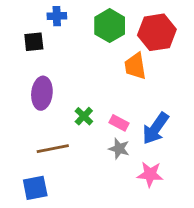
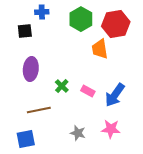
gray star: (119, 149) -> (78, 133), moved

